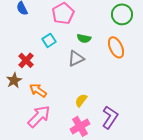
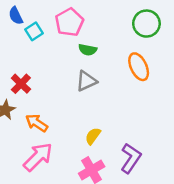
green semicircle: (84, 38) -> (88, 50), moved
cyan square: (49, 40) -> (34, 31), moved

